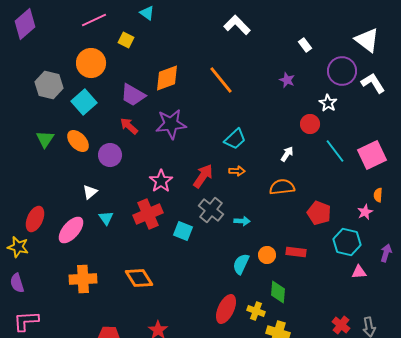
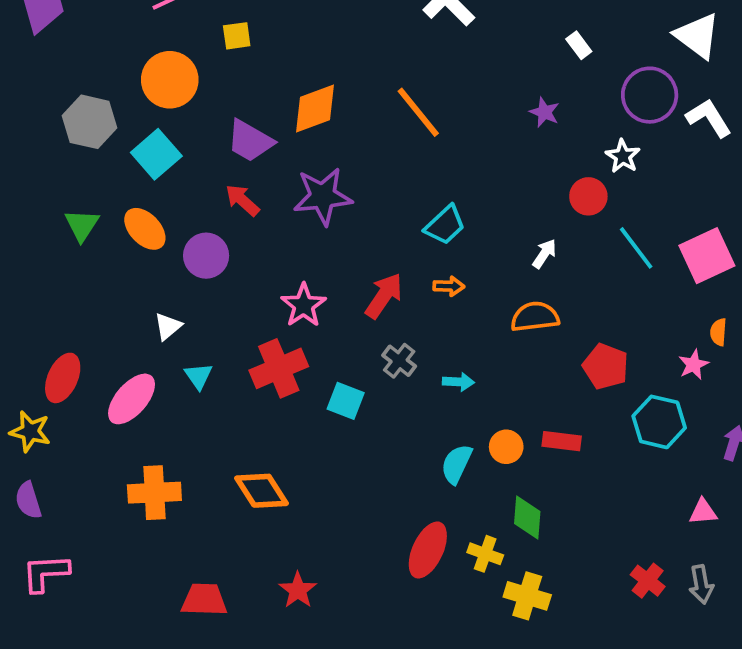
yellow square: (126, 40) -> (237, 36), turned -35
gray cross: (211, 210) -> (399, 361), size x0.7
pink triangle: (359, 272) -> (703, 512), moved

